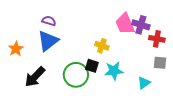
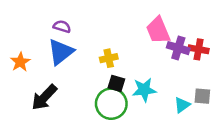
purple cross: (141, 25) -> (178, 48), moved
yellow cross: (102, 46) -> (109, 58), moved, turned -32
gray square: (160, 63) -> (202, 96), moved
green circle: (76, 75) -> (111, 104), moved

